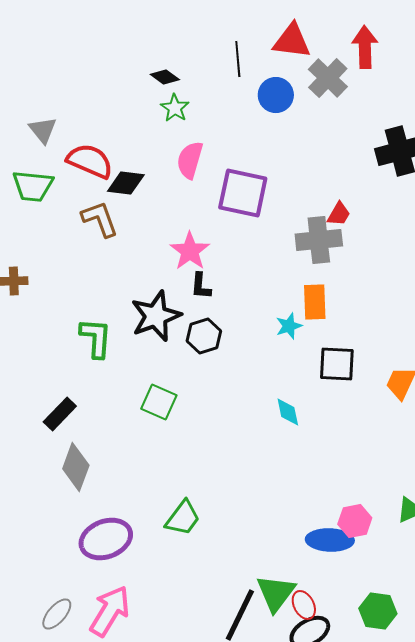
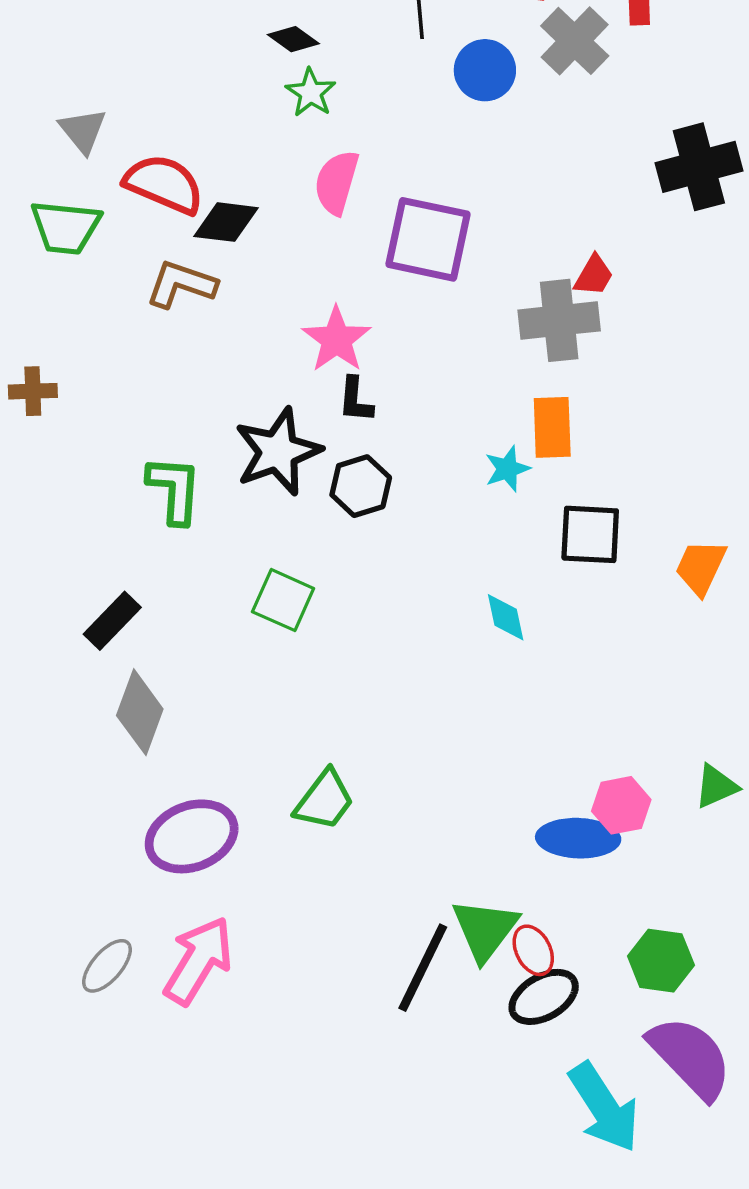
brown L-shape: (100, 219) -> (181, 284), turned -51

